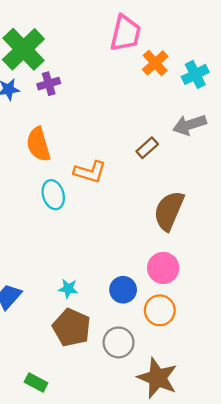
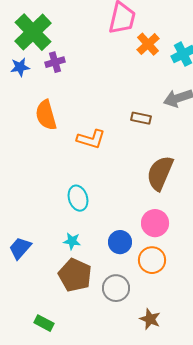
brown rectangle: (147, 148) -> (141, 118), turned 54
cyan ellipse: (53, 195) -> (78, 198), moved
brown star: (157, 378) -> (150, 319), size x0.6

